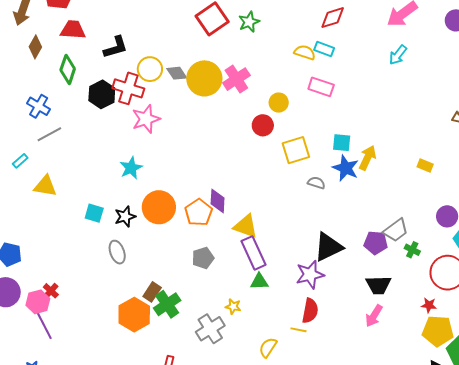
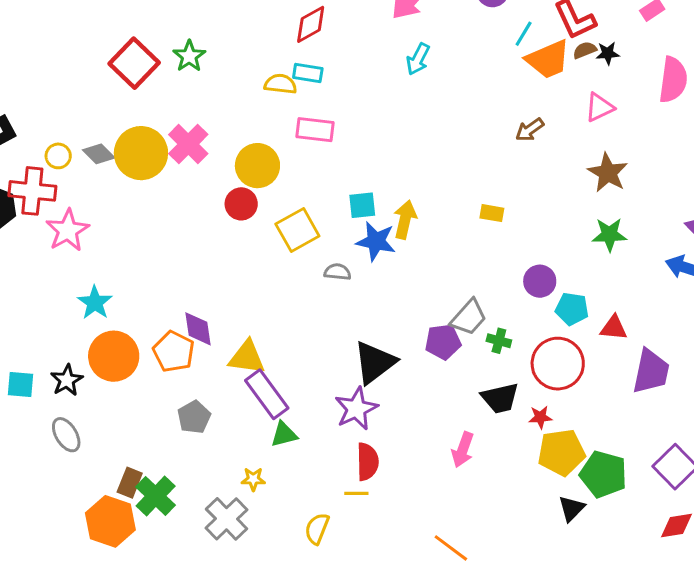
yellow circle: (150, 69) -> (58, 156), size x0.7
yellow circle: (279, 103) -> (257, 166), size x1.5
cyan star: (131, 168) -> (95, 303), moved
black trapezoid: (378, 285) -> (500, 398), moved

